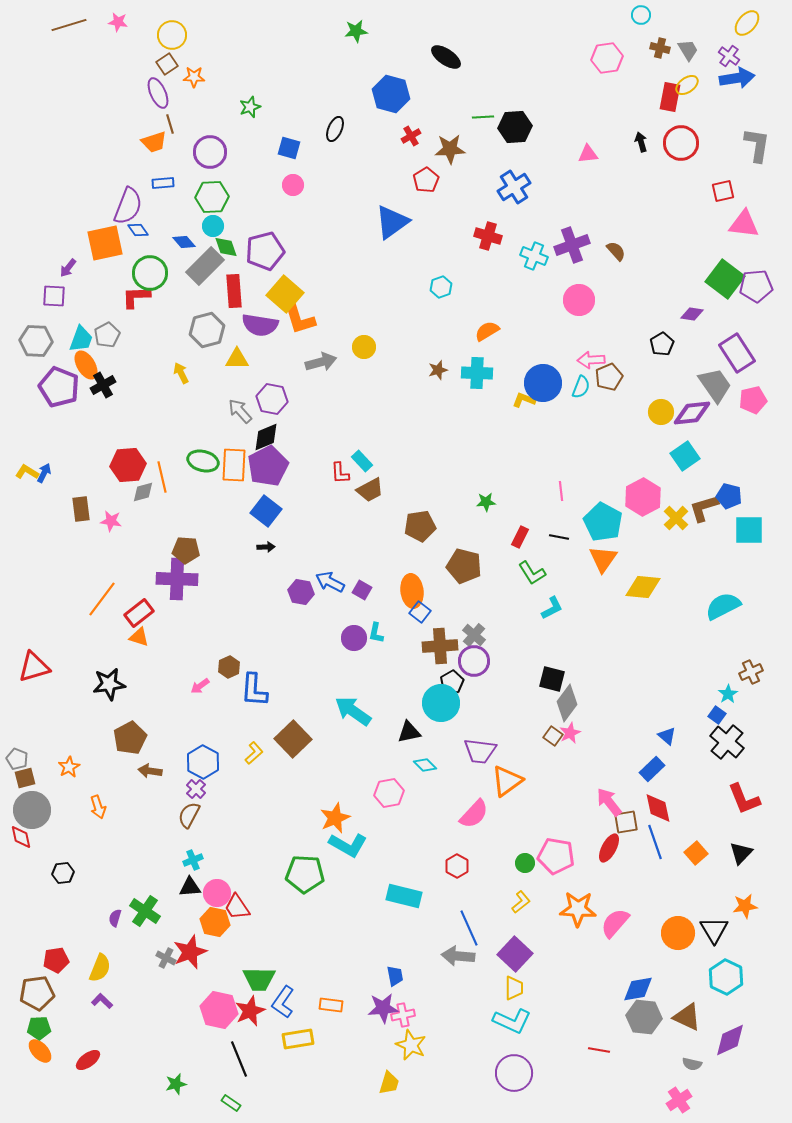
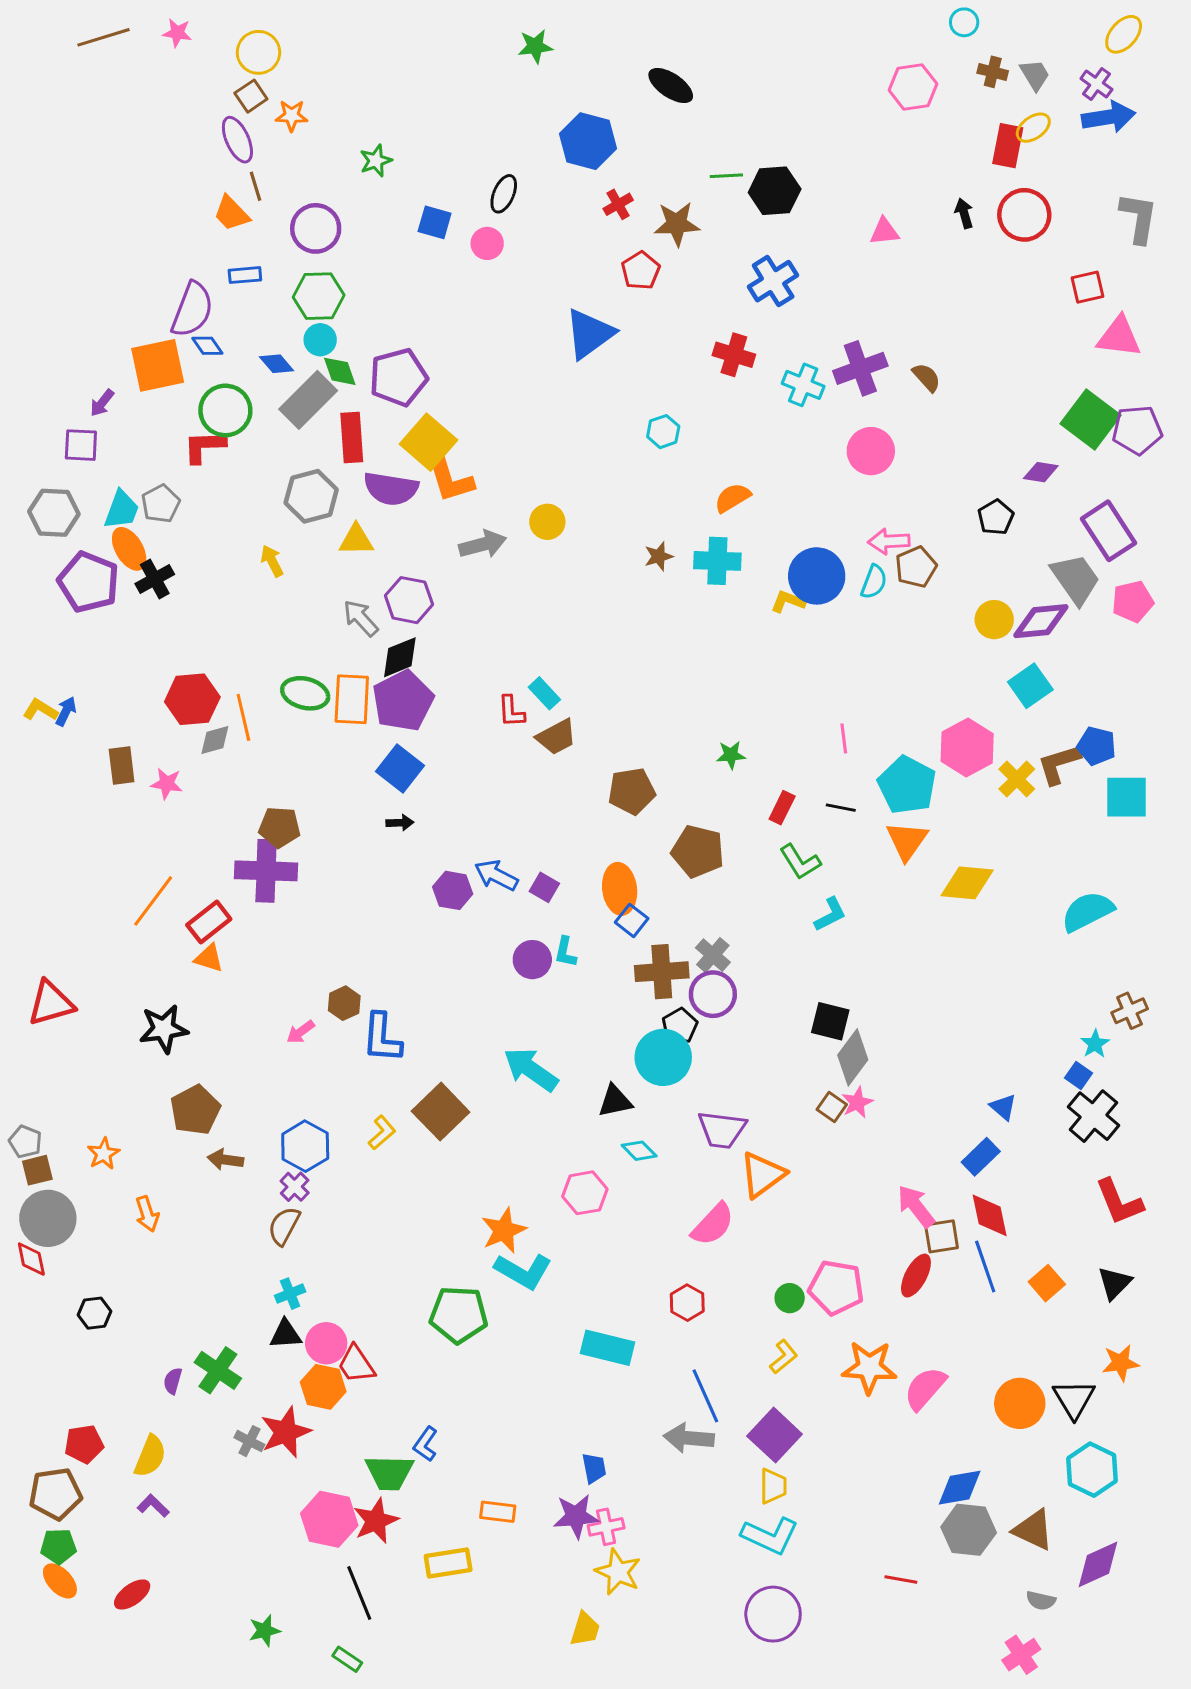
orange trapezoid: (154, 142) -> (231, 213), turned 64
pink circle: (293, 185) -> (487, 243), moved
blue L-shape: (283, 1002) -> (425, 1444), moved, size x0.7

